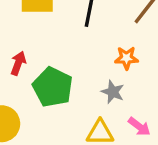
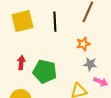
gray star: (113, 92) -> (90, 64), moved

